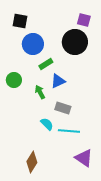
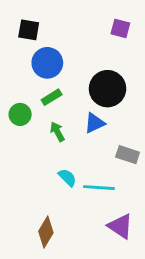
black circle: (75, 42) -> (108, 89), moved
green rectangle: (46, 64) -> (52, 97), moved
blue triangle: (58, 81) -> (95, 123), moved
gray rectangle: (63, 108) -> (128, 155), moved

